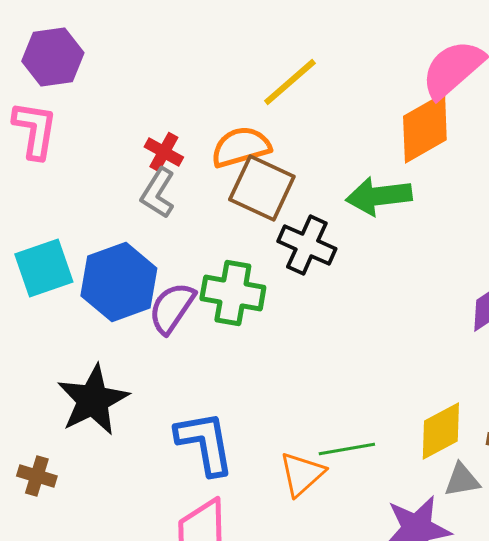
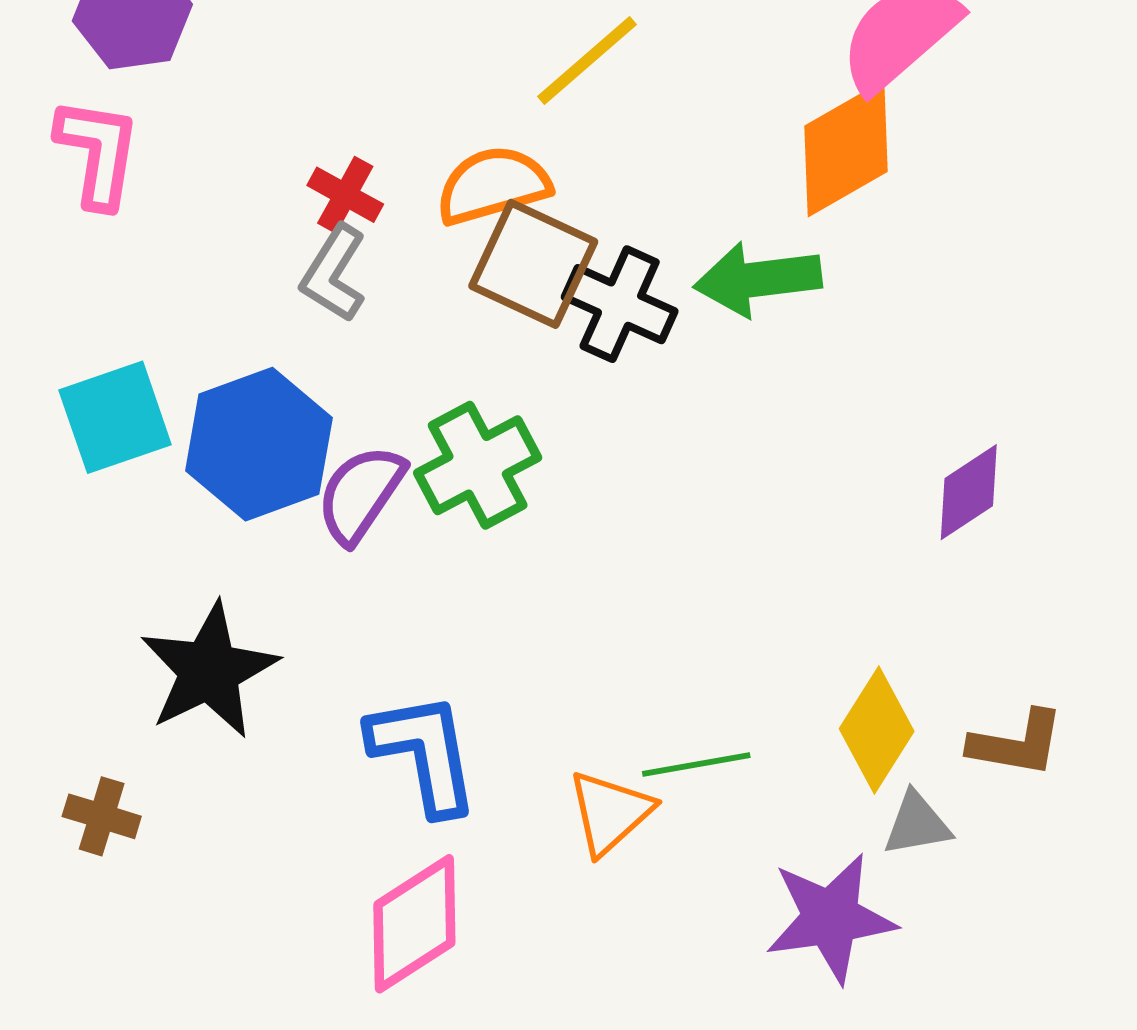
black cross: (307, 245) -> (620, 304), moved
green cross: (233, 293) -> (478, 465), turned -38
yellow diamond: (441, 431) -> (877, 730), turned -30

